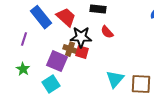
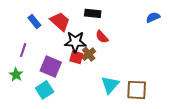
blue rectangle: (41, 17) -> (34, 21), size x0.6
purple line: (24, 39) -> (23, 50), moved
brown cross: (70, 49) -> (89, 54), moved, turned 32

